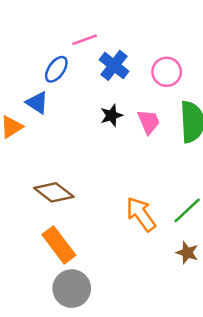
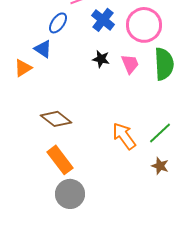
pink circle: (167, 72) -> (144, 25), size x1.5
black star: (111, 115) -> (101, 59), turned 30

